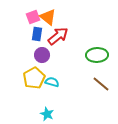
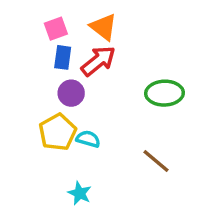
orange triangle: (48, 17) -> (103, 27), moved
brown line: (101, 84) -> (156, 161), moved

